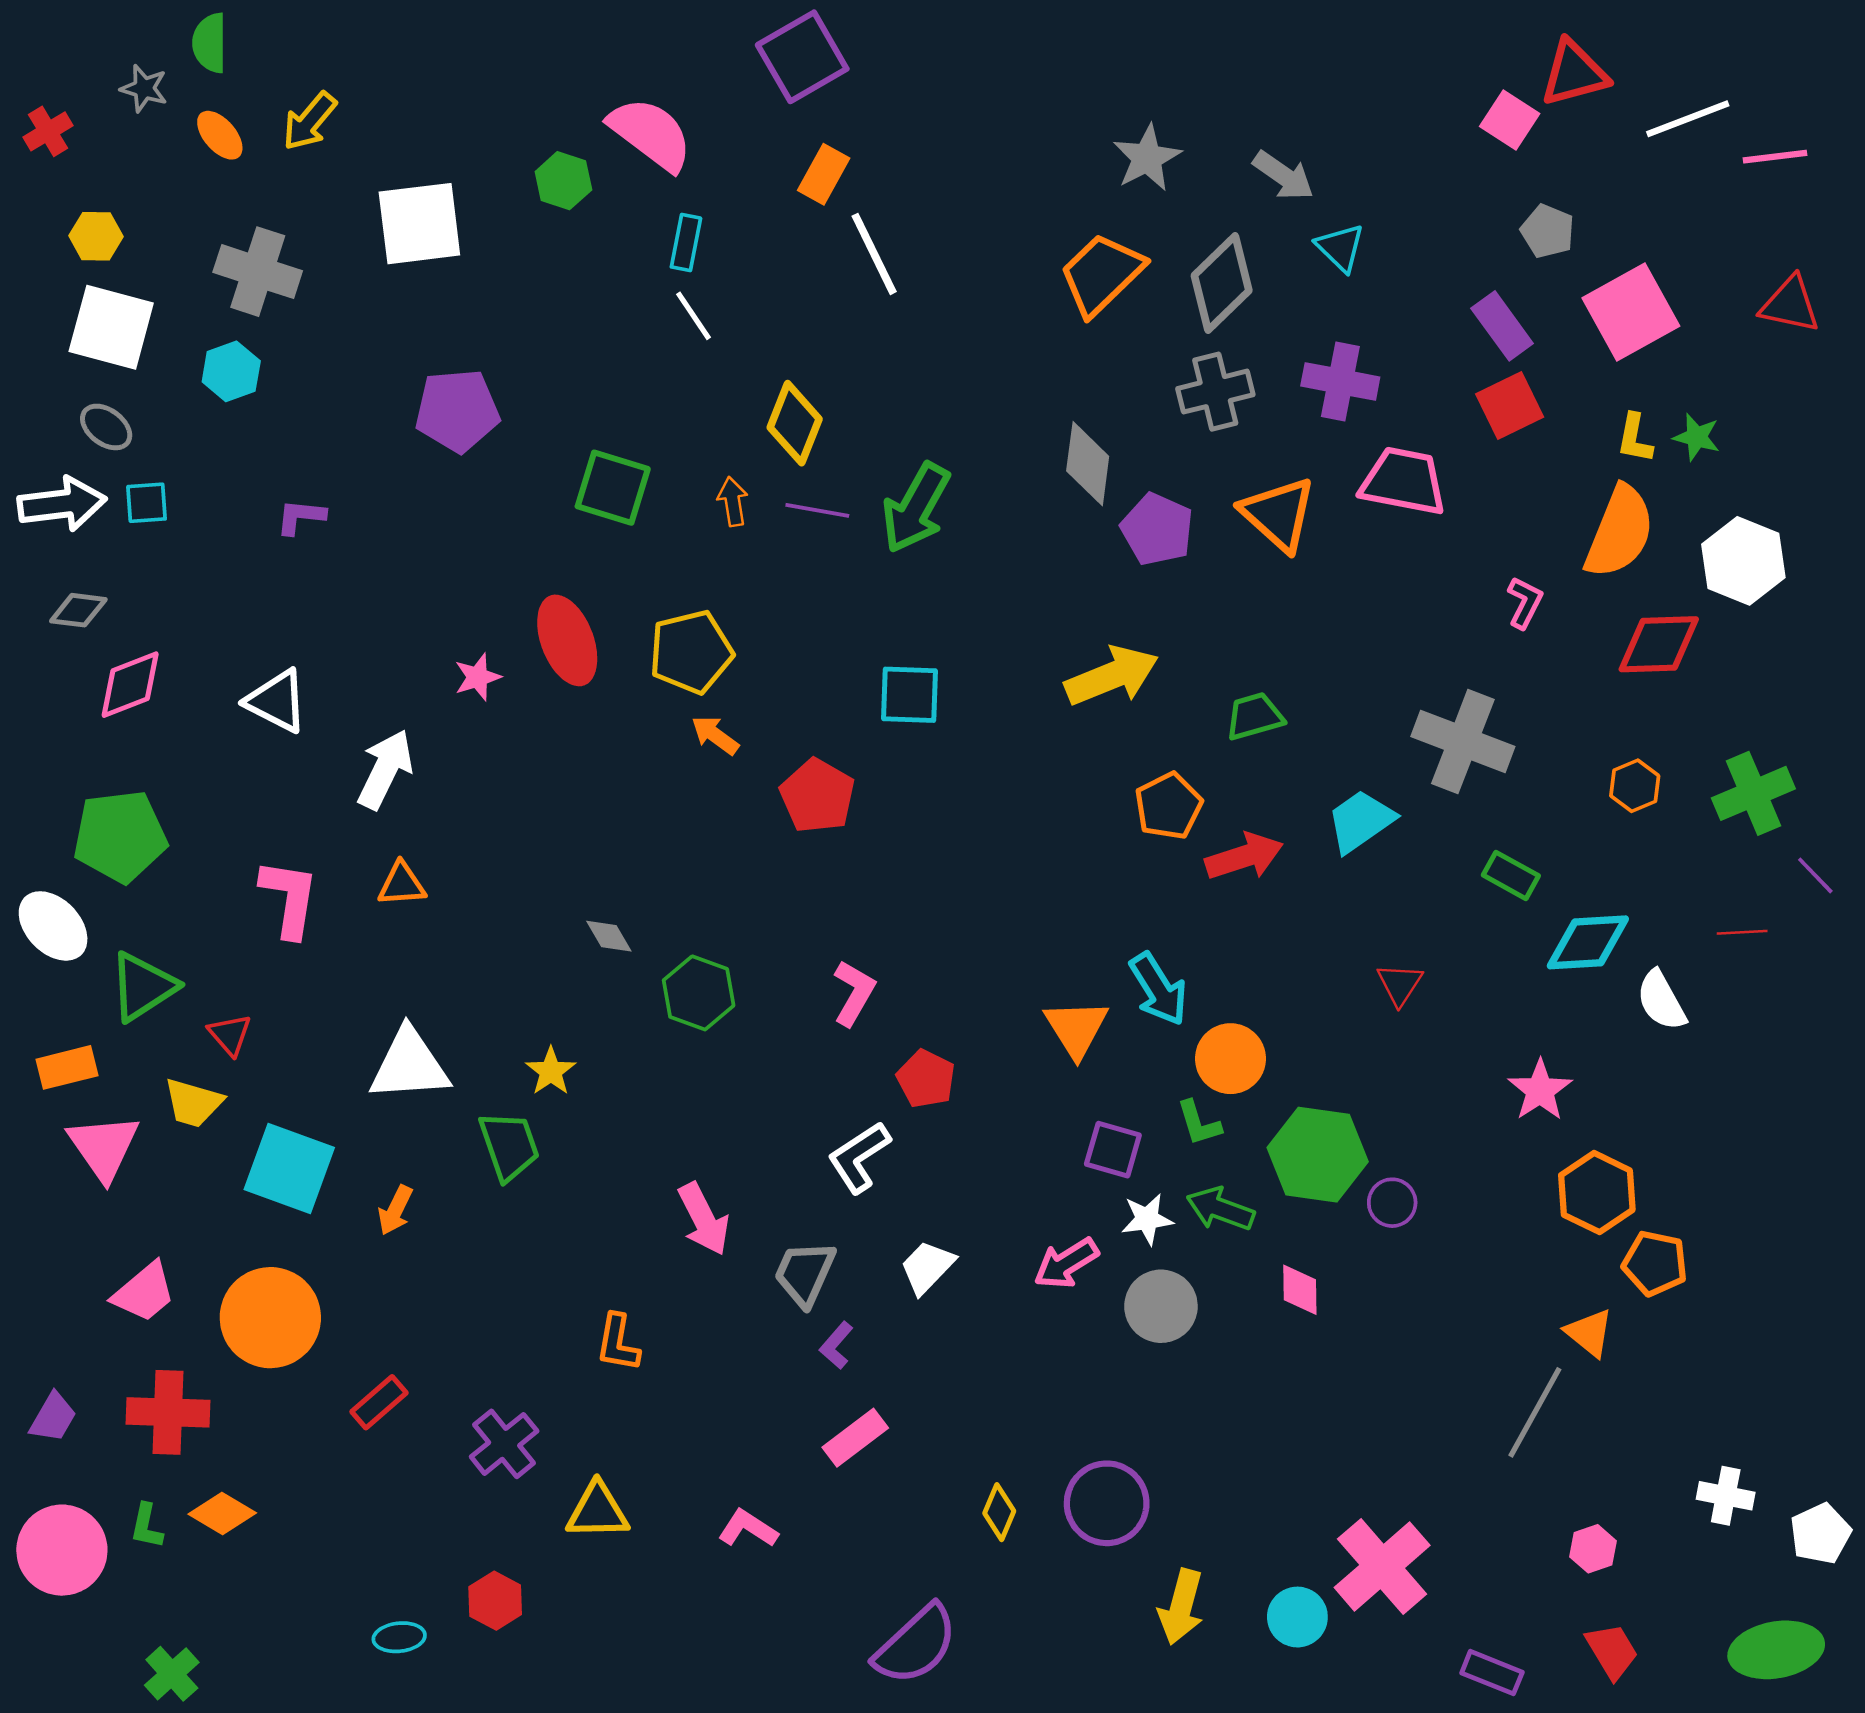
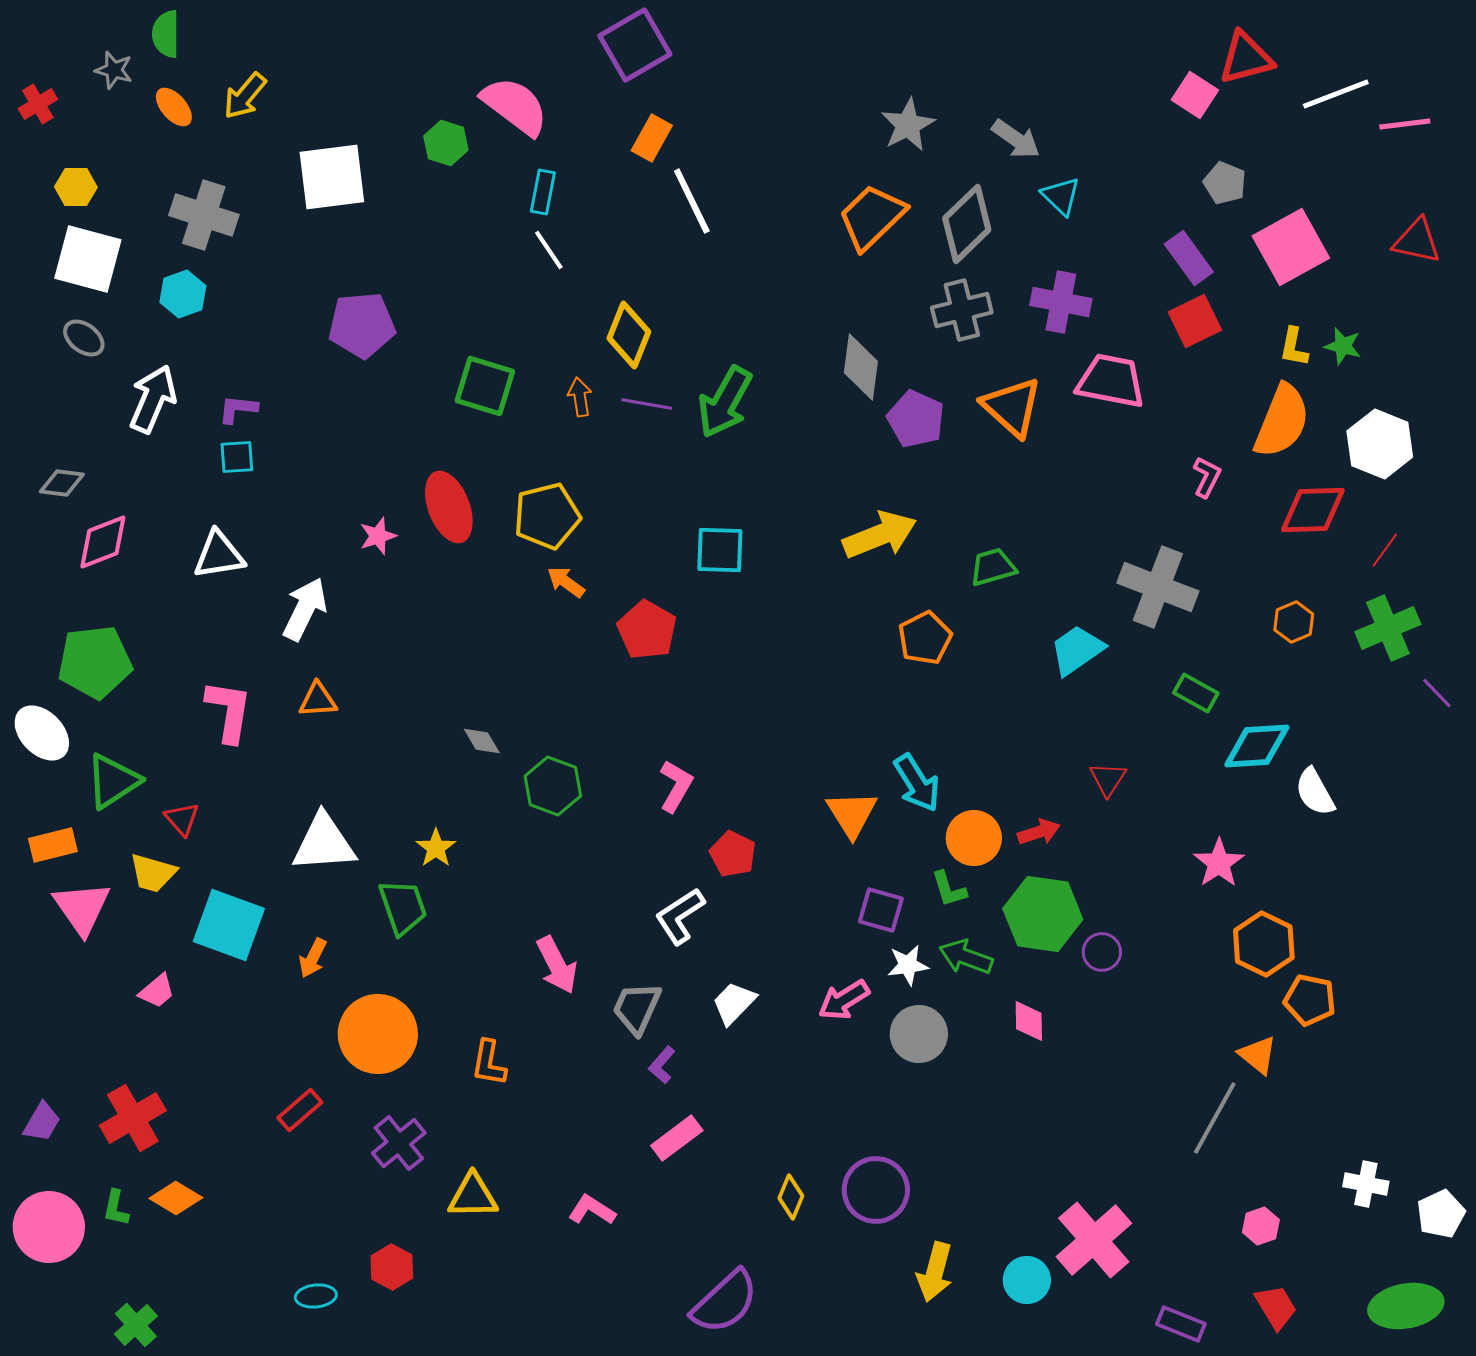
cyan square: (147, 503) -> (237, 457), moved
white arrow: (62, 504) -> (153, 399), moved, turned -60
white triangle: (277, 701) -> (219, 555), turned -36
red arrow: (1244, 856) -> (1039, 832), moved, size x0.7
red line: (1742, 932) -> (1385, 550), moved, turned -51
pink trapezoid: (144, 1292) -> (157, 991), moved, size x0.7
orange circle: (270, 1318) -> (378, 1034), moved
red cross: (168, 1412) -> (133, 1118), turned -32

